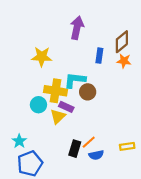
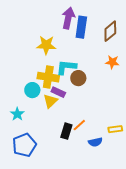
blue rectangle: (99, 56) -> (81, 27), moved, size x1.5
yellow star: (42, 57) -> (46, 45), moved
orange star: (124, 61) -> (112, 62), moved
cyan star: (19, 141) -> (17, 114), moved
blue semicircle: (96, 155) -> (95, 142), moved

